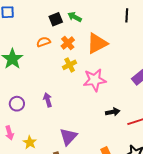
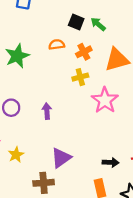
black square: (56, 19) -> (76, 22), turned 32
pink star: (95, 80) -> (105, 100), turned 30
black arrow: (113, 112) -> (111, 162), moved

